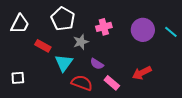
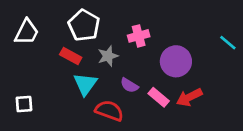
purple circle: (143, 30) -> (176, 61), moved
red rectangle: (43, 46) -> (71, 56), moved
pink rectangle: (112, 83) -> (159, 97), moved

